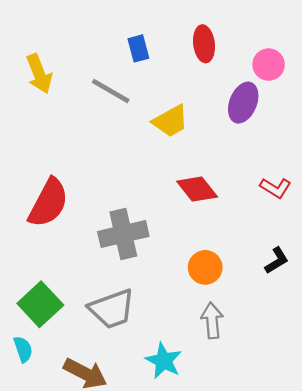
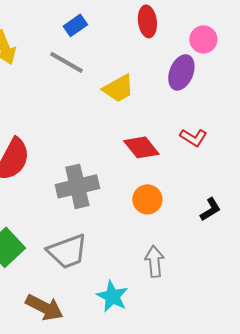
blue rectangle: (138, 48) -> (75, 25), moved, turned 70
red L-shape: (275, 188) -> (193, 137), moved
orange circle: (205, 267) -> (147, 199), moved

